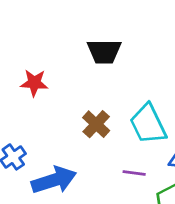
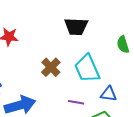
black trapezoid: (104, 51) -> (76, 26), moved

